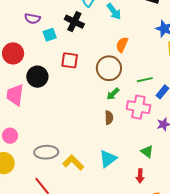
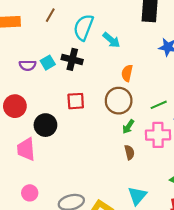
cyan square: (50, 35) -> (48, 63), moved

